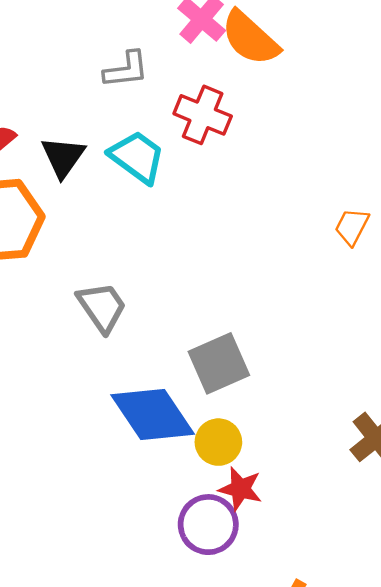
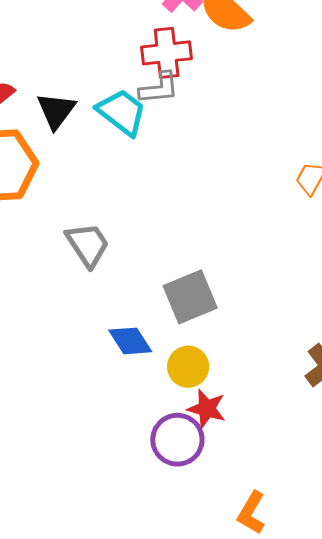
gray L-shape: (126, 70) -> (159, 88), moved
red cross: (203, 115) -> (167, 53), moved, turned -30
blue diamond: (153, 414) -> (130, 341), size x0.6

